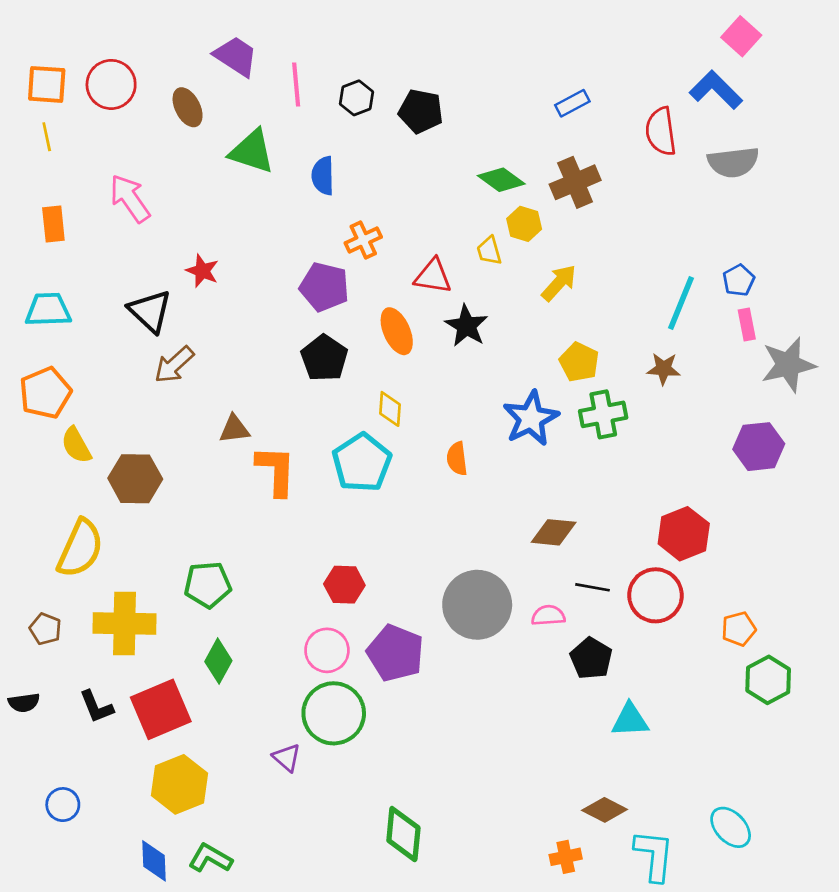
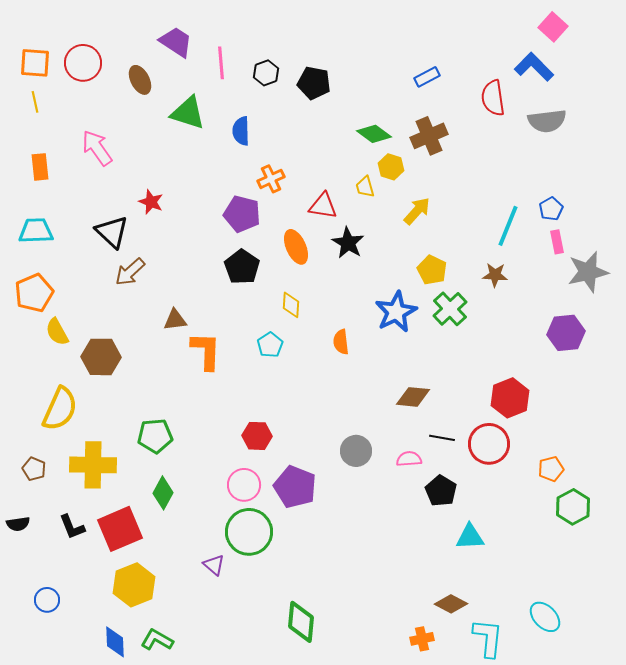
green cross: (603, 414) -> (450, 309), turned -32
cyan pentagon: (362, 463) -> (270, 345), size x0.6
gray circle: (477, 605) -> (356, 451), size x0.6

